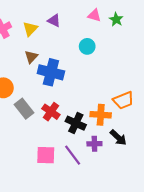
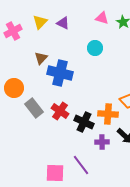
yellow triangle: (30, 29) -> (40, 22), moved
pink square: (46, 155) -> (55, 173), moved
purple line: (73, 155) -> (81, 165), moved

